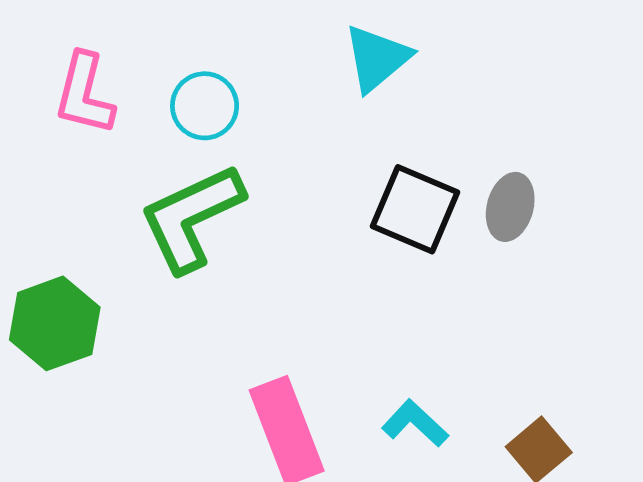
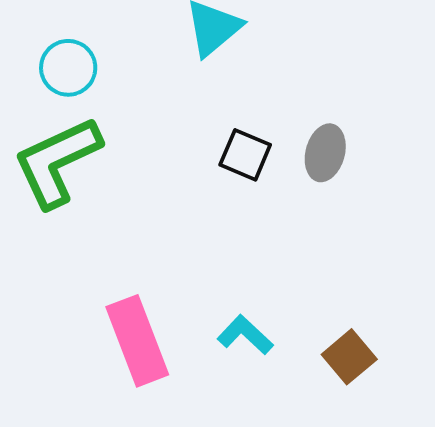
black square: (415, 209) -> (245, 155), size x0.7

